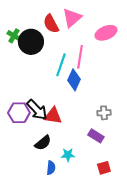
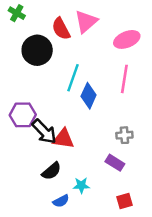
green cross: (14, 36) -> (17, 13), moved
pink line: (80, 57) -> (124, 79), moved
purple hexagon: (19, 113) -> (23, 115), moved
blue semicircle: (51, 168) -> (61, 201), turned 56

